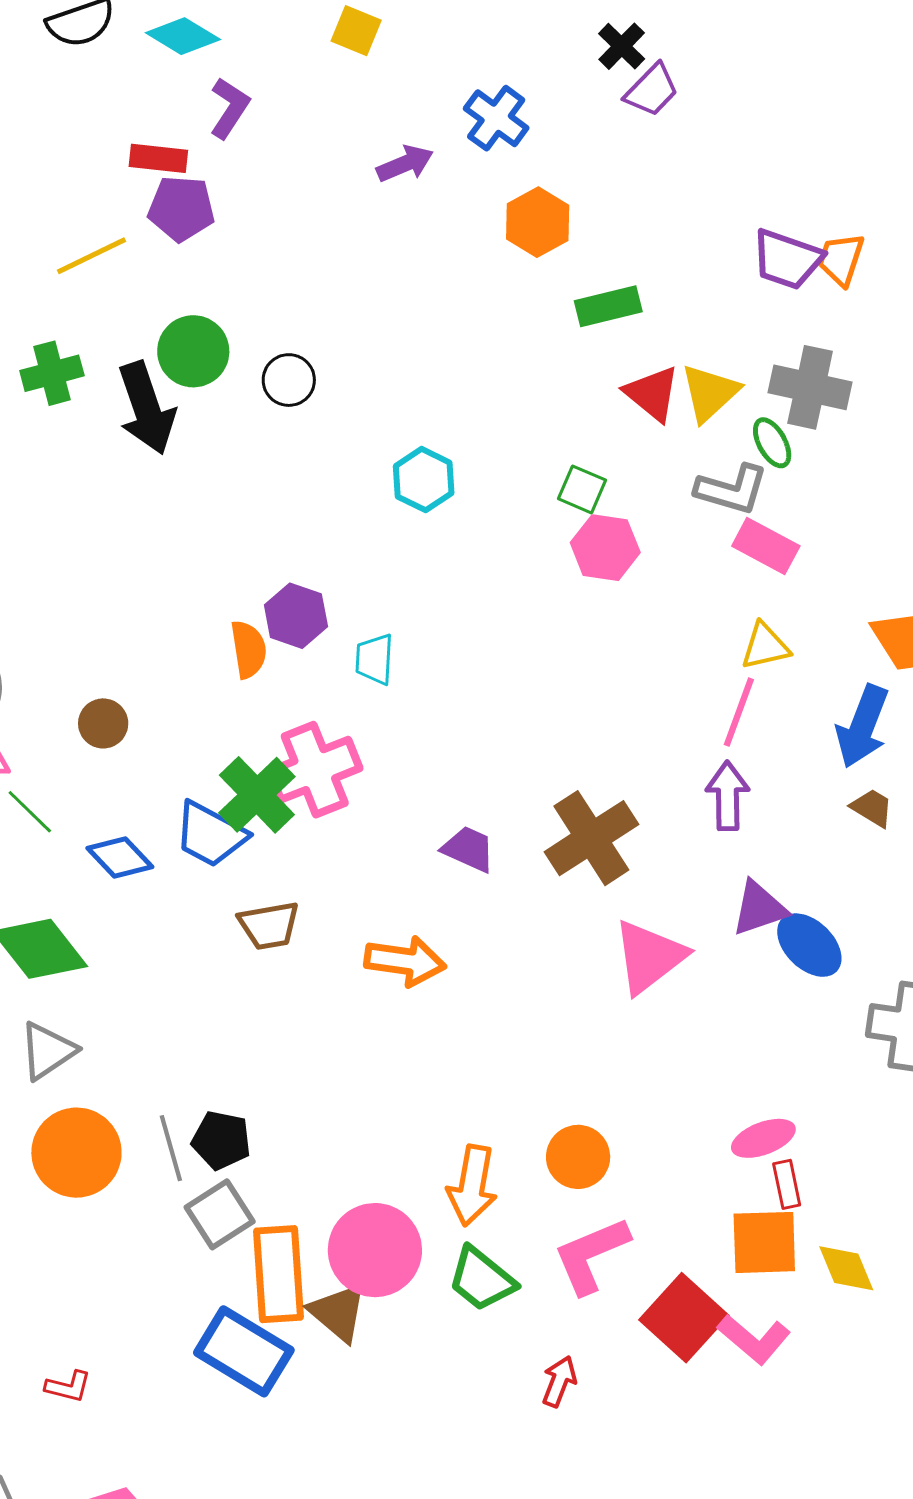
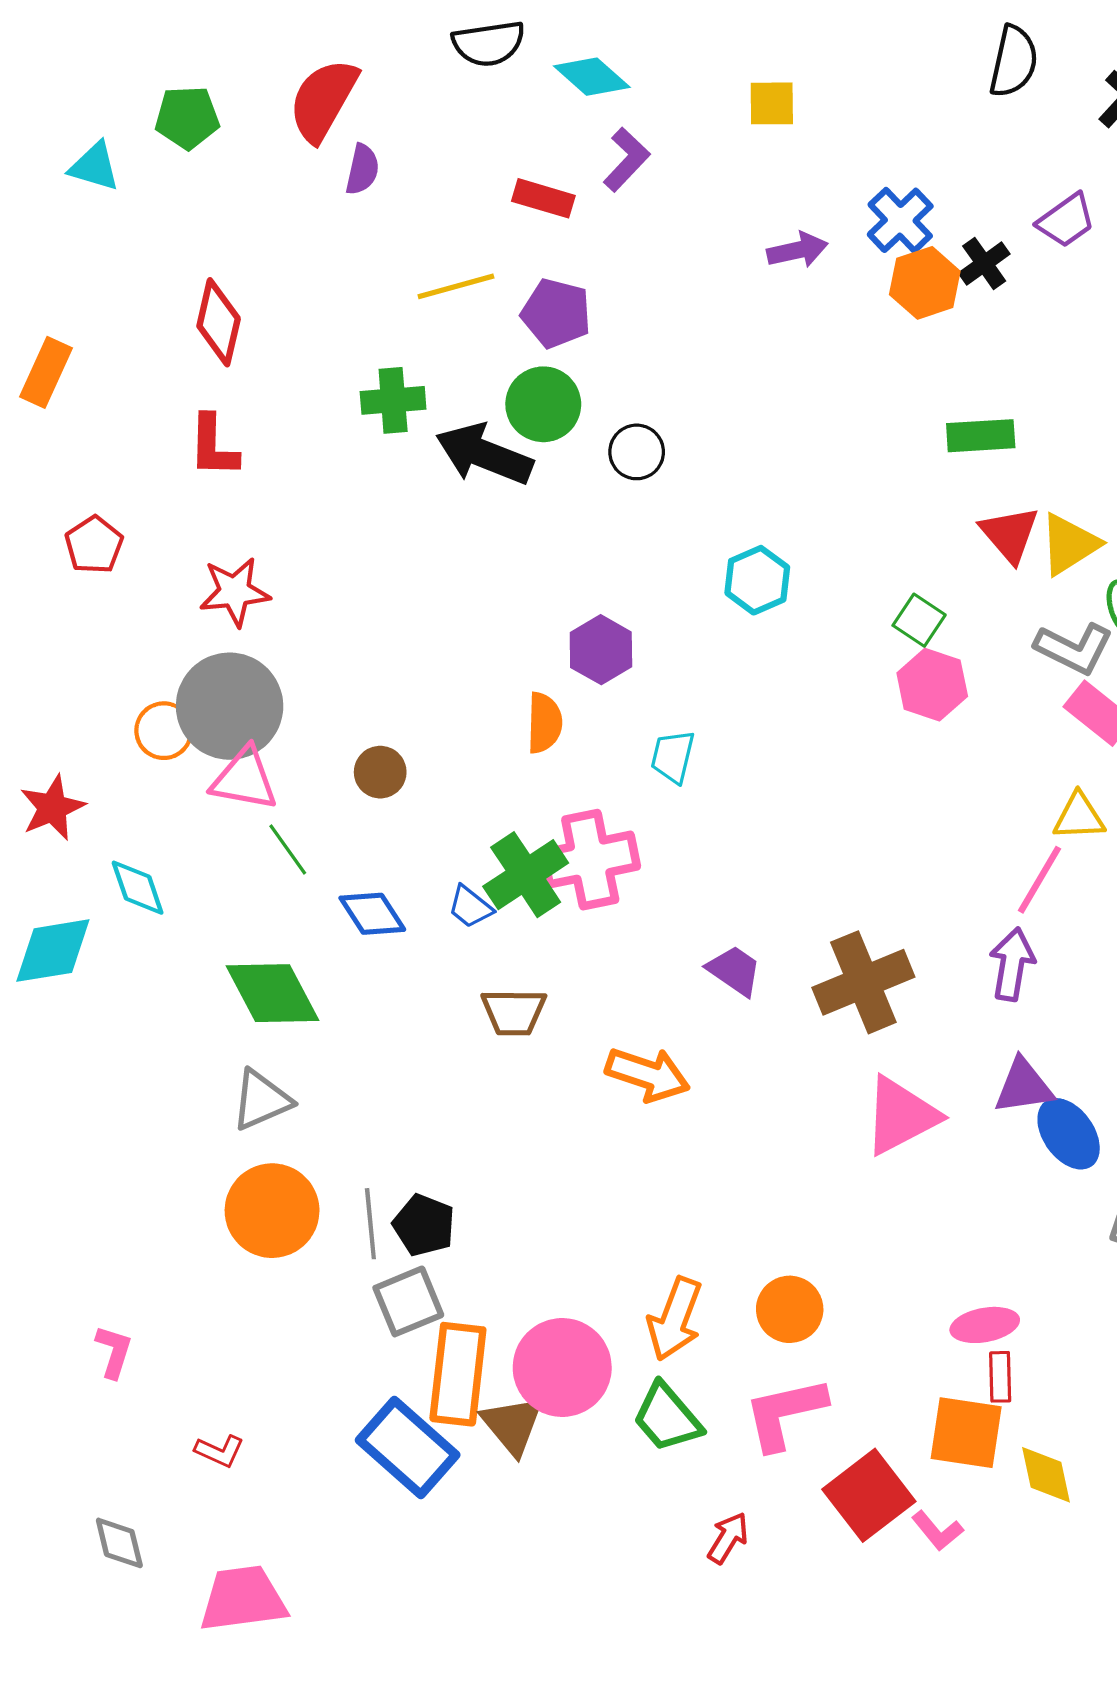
yellow square: (356, 31) -> (772, 103), turned -33
black cross: (622, 46) -> (984, 263), moved
purple pentagon: (181, 208) -> (556, 313), moved
orange hexagon: (538, 222) -> (925, 283), moved
black arrow: (146, 408) -> (484, 454), turned 120
purple hexagon: (296, 616) -> (601, 650), moved
blue trapezoid: (210, 834) -> (470, 907), size x0.6
pink L-shape: (754, 1339) -> (937, 1531), size x0.7

